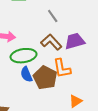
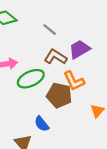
blue semicircle: (26, 74) -> (42, 124), moved

